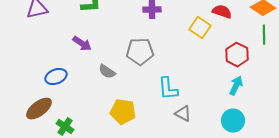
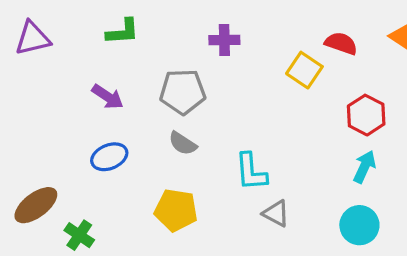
gray pentagon: (140, 52) -> (183, 92), moved
gray semicircle: (107, 72) -> (183, 143), moved
blue ellipse: (56, 77) -> (109, 157), moved

